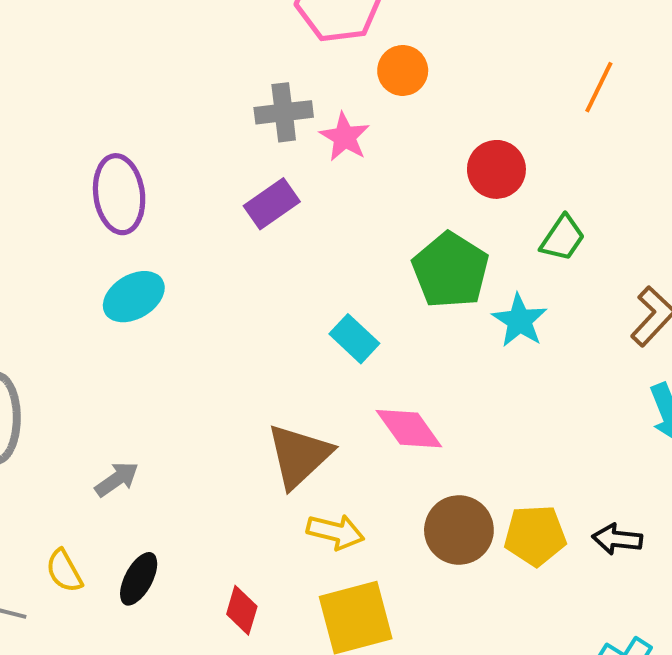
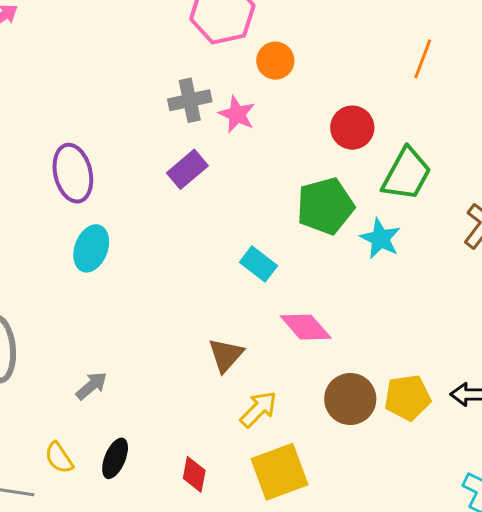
green trapezoid: (563, 238) -> (406, 174), size x1.5
green pentagon: (450, 270) -> (325, 206), turned 30
cyan ellipse: (134, 297) -> (91, 248), turned -33
brown triangle: (299, 456) -> (226, 355), size x0.7
yellow arrow: (336, 532) -> (258, 409), turned -54

